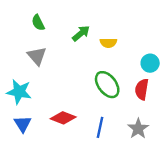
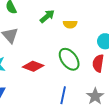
red diamond: (63, 118) -> (33, 66), moved

